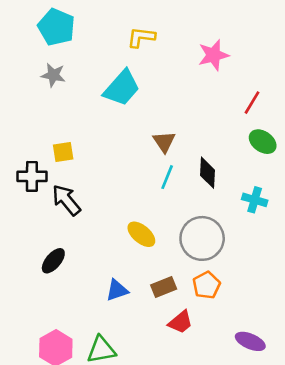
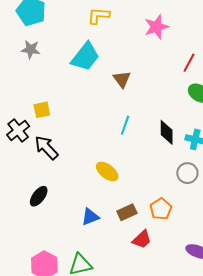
brown triangle: (164, 142) -> (122, 79), moved
black diamond: (207, 173) -> (167, 132), moved
black cross: (32, 176) -> (18, 130), turned -35
gray circle: (202, 238) -> (187, 173), moved, size x0.6

